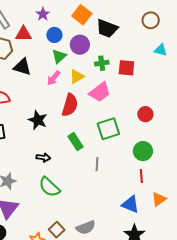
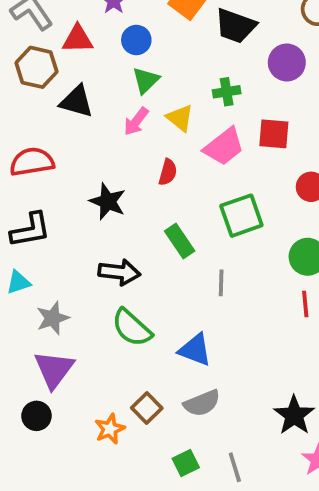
purple circle: (80, 45) -> (287, 62), moved
red square: (126, 68) -> (274, 134), moved
yellow triangle: (77, 77) -> (180, 118), turned -49
red semicircle: (70, 105) -> (168, 172), size x0.6
black arrow: (43, 157) -> (119, 272), size x1.5
blue triangle: (130, 204) -> (195, 350), moved

